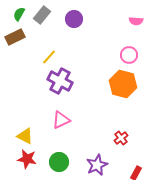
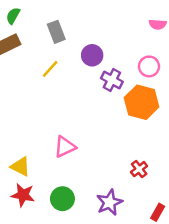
gray rectangle: (42, 15) -> (56, 32), moved, turned -60
purple circle: (74, 19) -> (92, 55), moved
purple cross: (60, 81) -> (112, 80), moved, size x0.7

